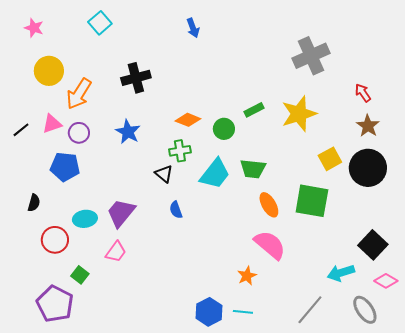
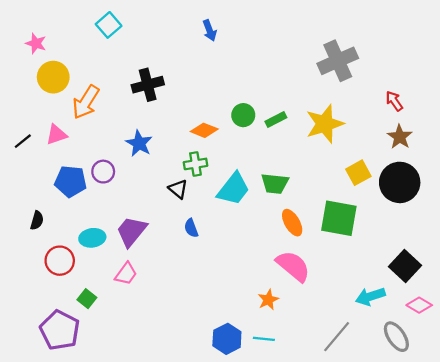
pink star: (34, 28) -> (36, 43), moved
green circle: (224, 129) -> (243, 115), moved
purple circle: (79, 133) -> (103, 172), moved

